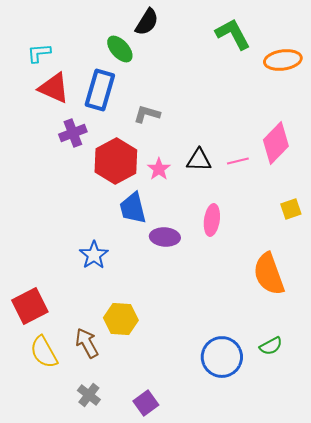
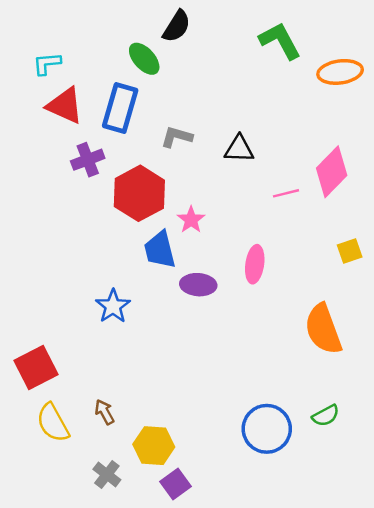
black triangle: (199, 160) -> (239, 149), moved
pink star: (159, 169) -> (191, 220), moved
yellow hexagon: (121, 319) -> (154, 446), moved
brown arrow: (87, 343) -> (105, 412), size x0.7

